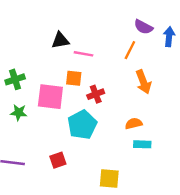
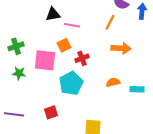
orange square: (74, 78) -> (64, 45), turned -32
orange arrow: (143, 82) -> (121, 48), turned -66
cyan rectangle: (142, 144) -> (137, 89), moved

